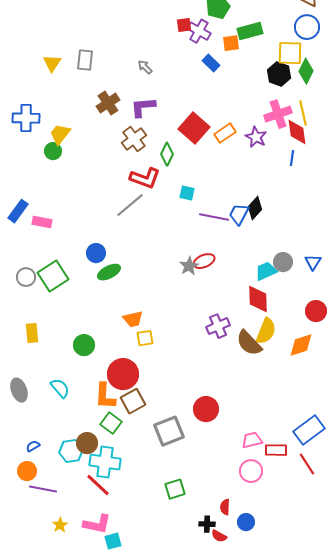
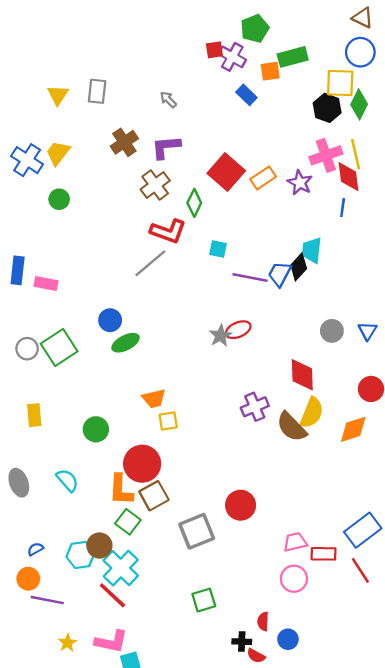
blue cross: (26, 118) -> (27, 160), turned 32
yellow trapezoid: (60, 134) -> (58, 153), moved
blue rectangle: (18, 211) -> (18, 270), turned -30
cyan trapezoid: (266, 271) -> (312, 250), moved, turned -60
cyan cross: (105, 462) -> (121, 568), turned 36

